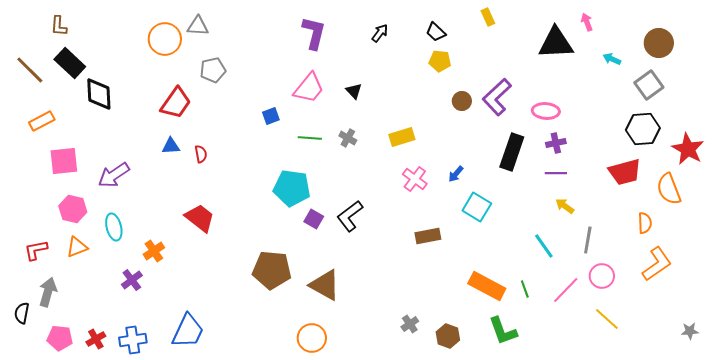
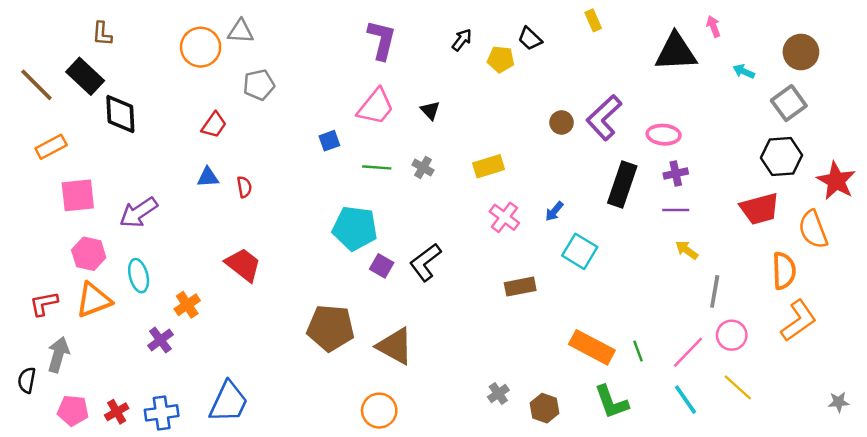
brown L-shape: (59, 26) -> (102, 34), moved
yellow pentagon: (440, 61) -> (501, 59), moved
red trapezoid: (176, 103) -> (214, 125), size x0.7
orange semicircle: (645, 223) -> (784, 271), size x1.4
cyan line: (544, 246) -> (685, 400), moved
orange triangle: (77, 247) -> (94, 300), size x1.4

